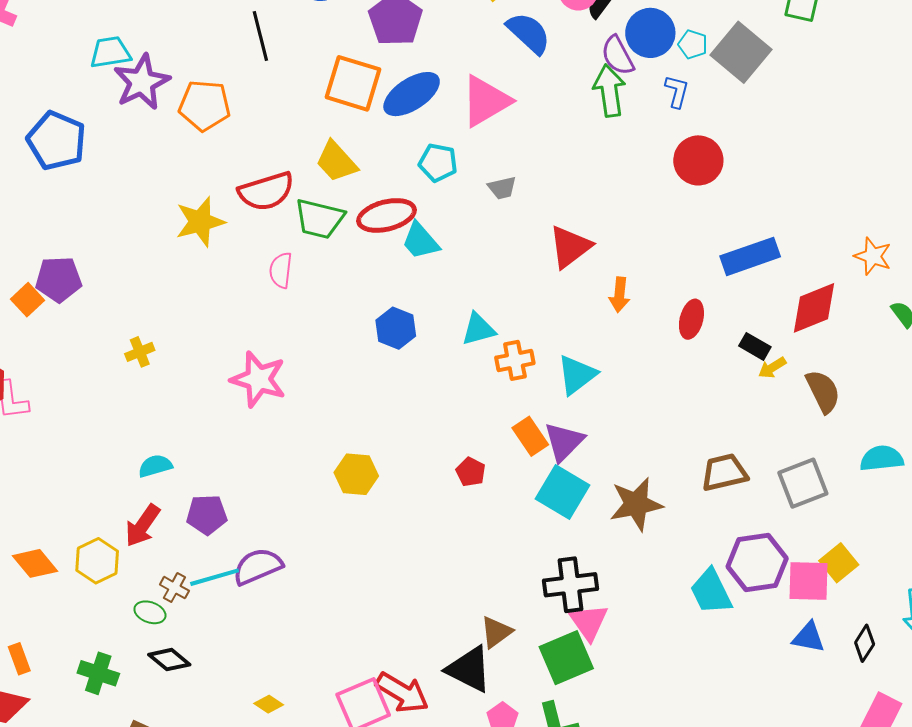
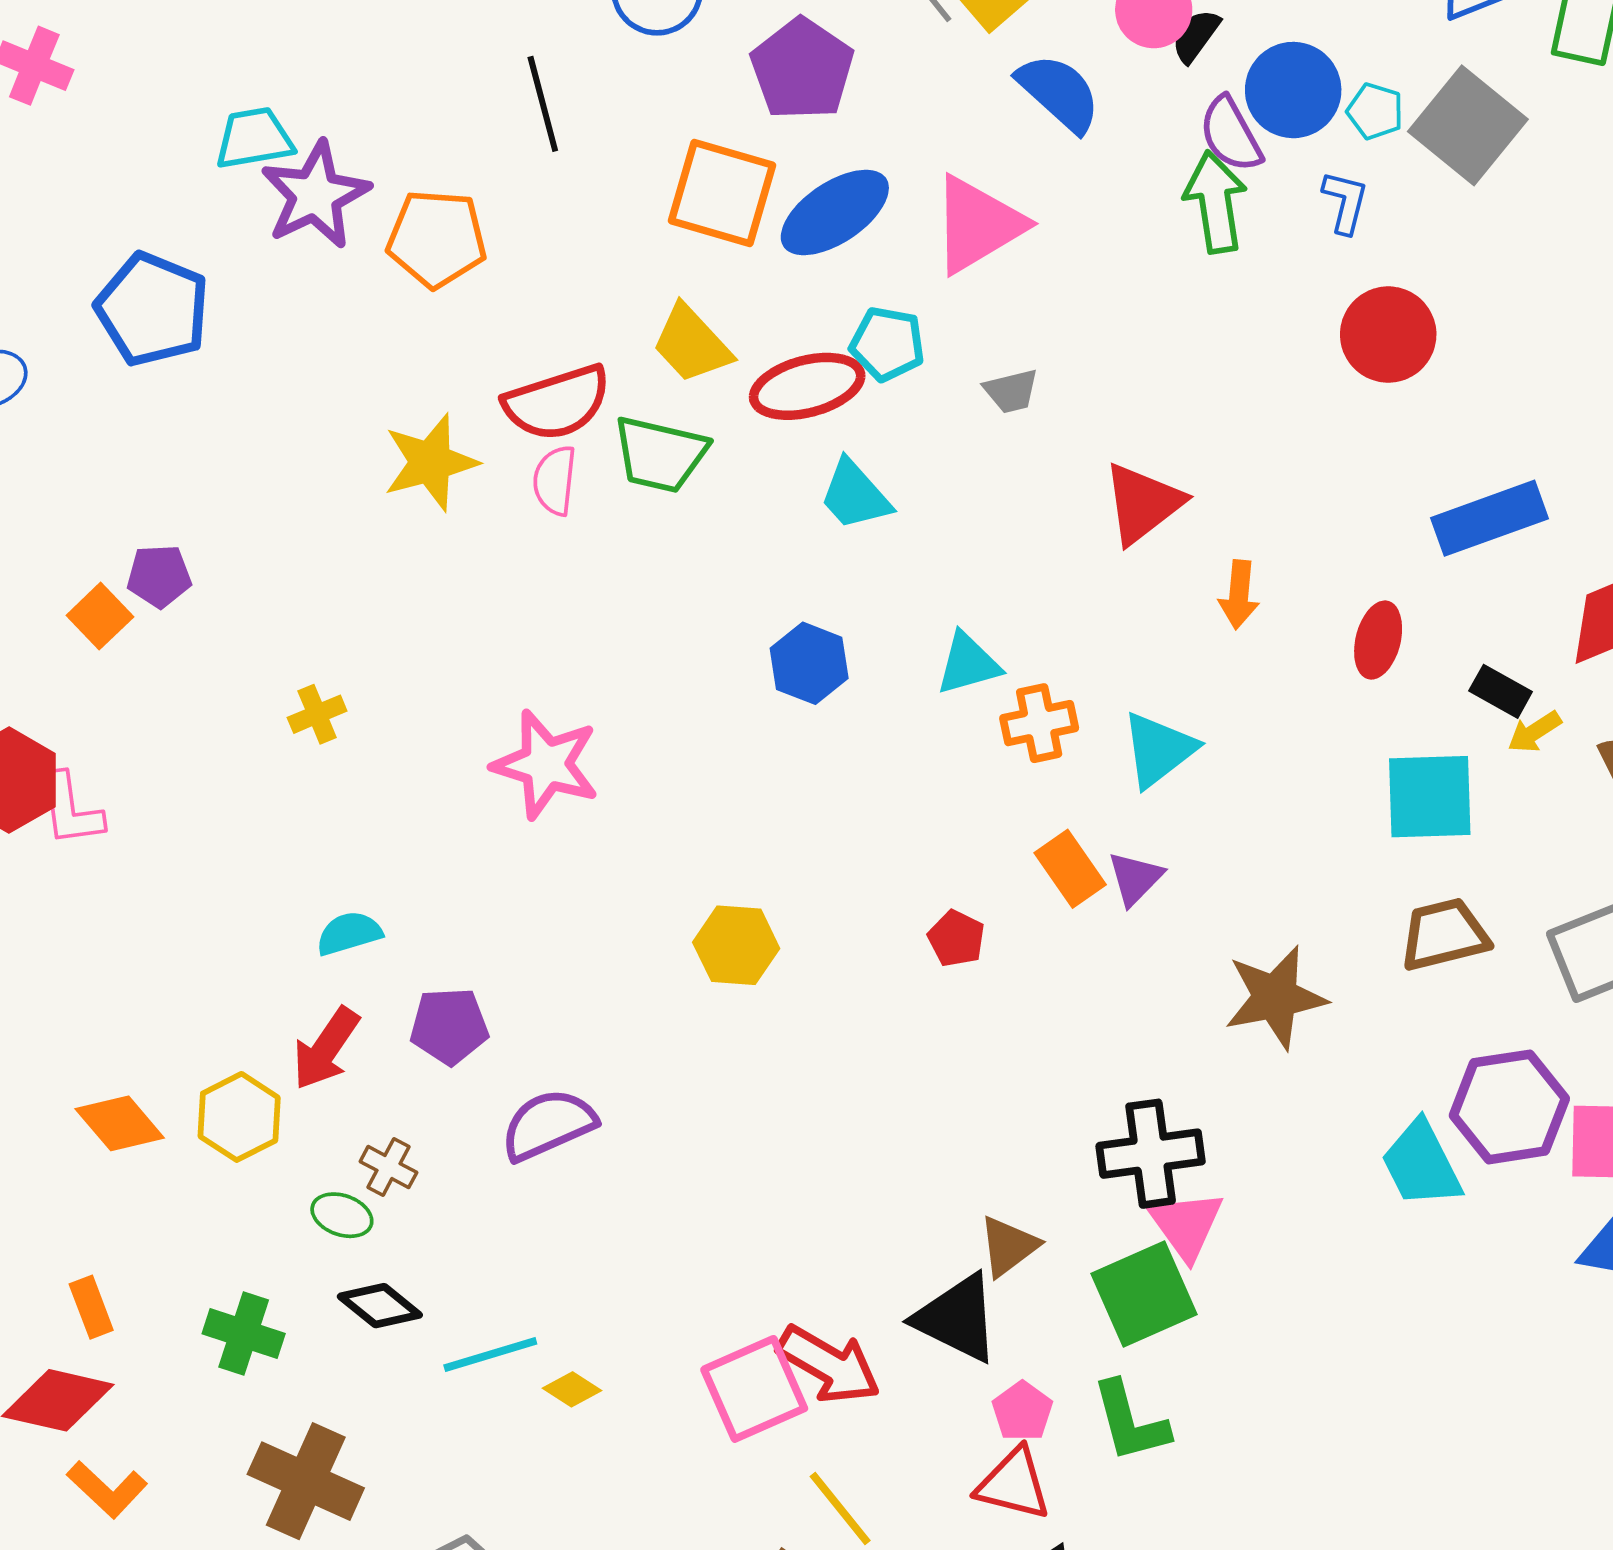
red ellipse: (387, 215) -> (807, 386), moved
pink semicircle: (281, 270) -> (555, 480), moved
purple pentagon: (58, 279) -> (159, 576), size x0.7
purple triangle: (564, 442) -> (1135, 878), size x0.7
cyan square: (562, 492) -> (1430, 797), moved, turned -32
cyan line: (215, 577) -> (490, 1354), moved

